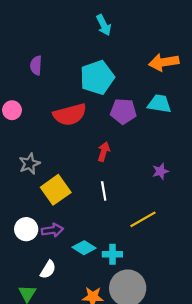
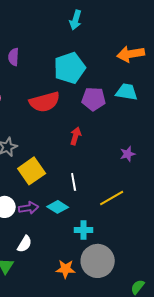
cyan arrow: (104, 25) -> (76, 20), turned 42
white line: (104, 191) -> (74, 182), moved
cyan diamond: (84, 248) -> (58, 207), moved

